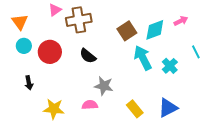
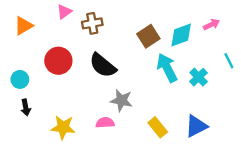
brown cross: (79, 20) -> (92, 23), size x0.7
orange triangle: (20, 22) -> (23, 26), turned 36
cyan circle: (24, 46) -> (20, 79), moved
black semicircle: (88, 56) -> (103, 65), size x1.4
black arrow: (29, 83) -> (26, 107), moved

